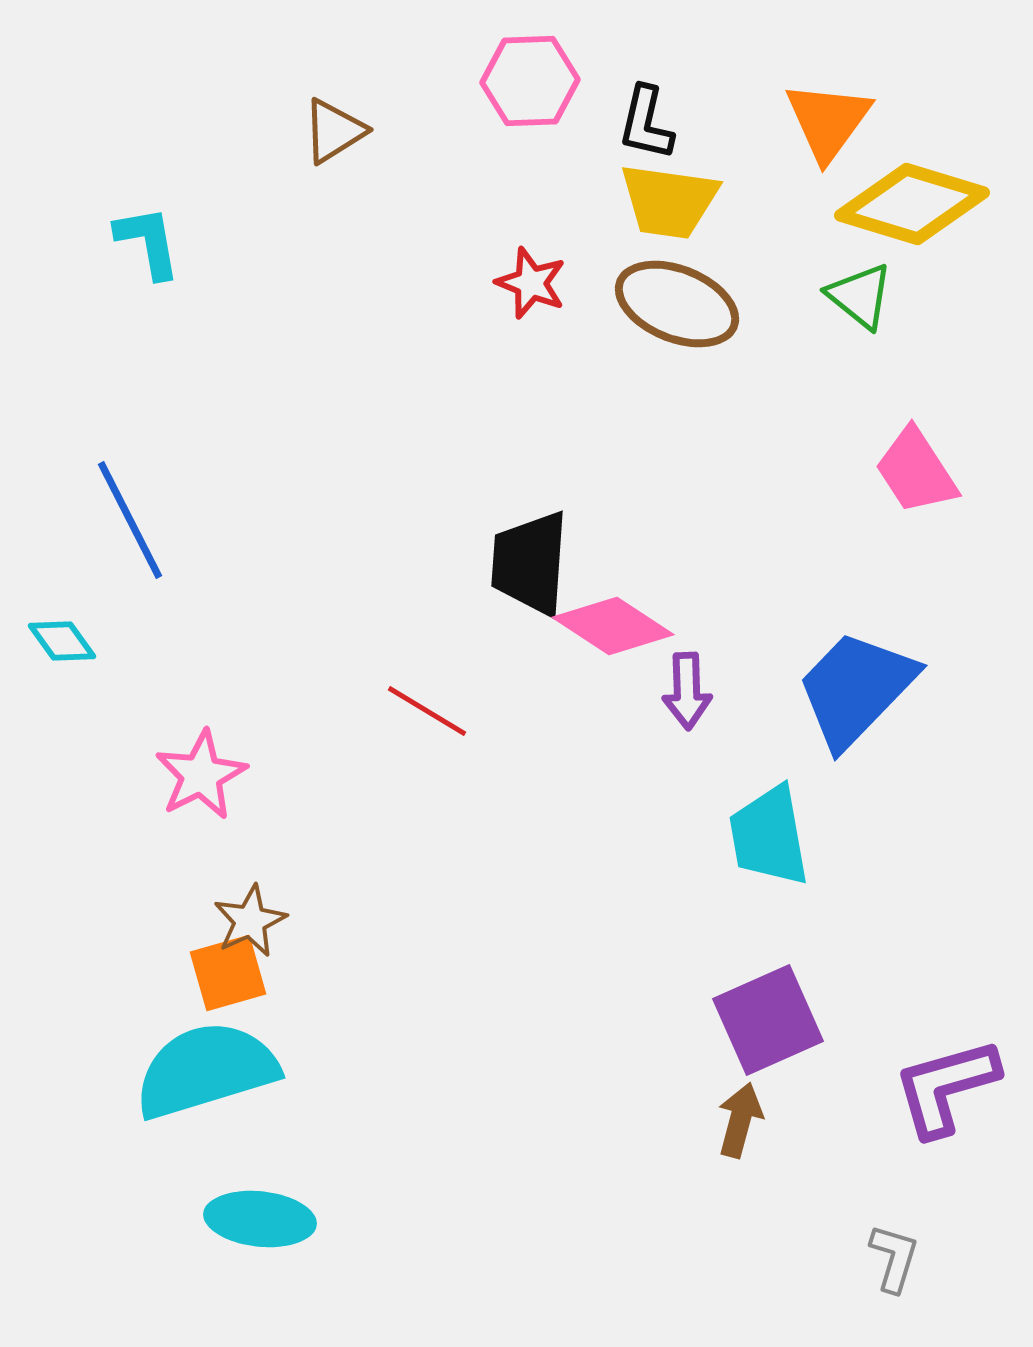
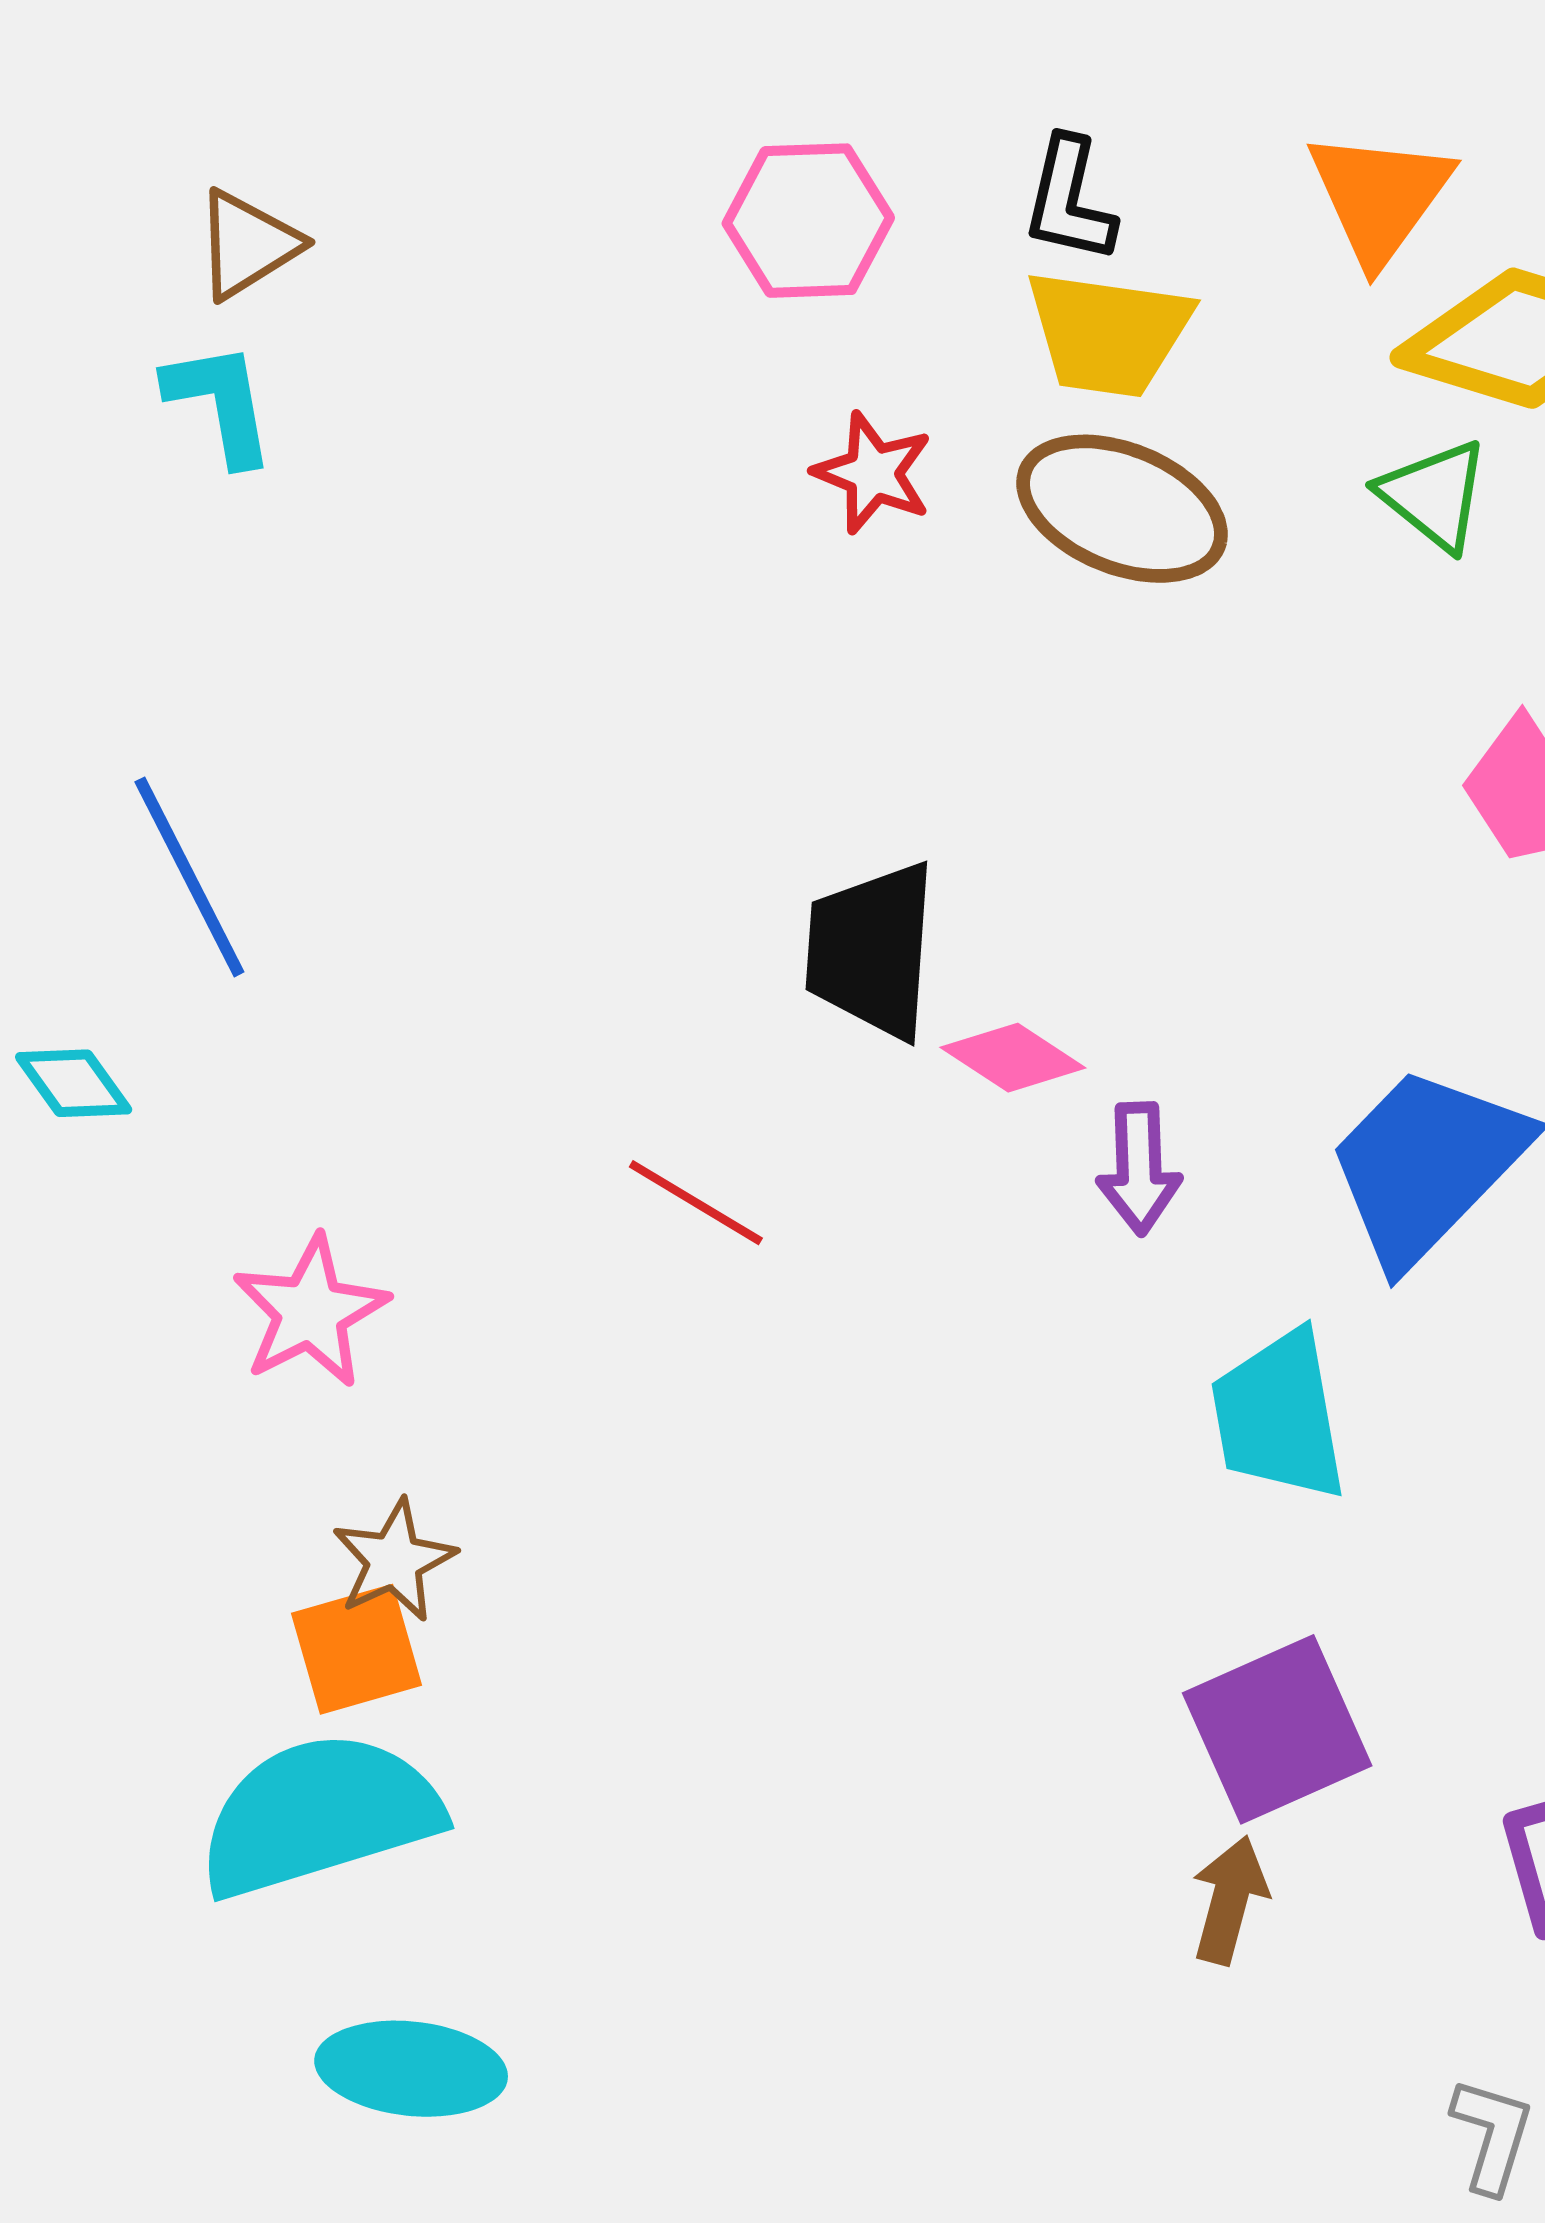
pink hexagon: (530, 81) -> (808, 221), moved
brown triangle: (334, 131) -> (247, 244), moved
pink diamond: (613, 626) -> (1013, 1058), size x0.7

